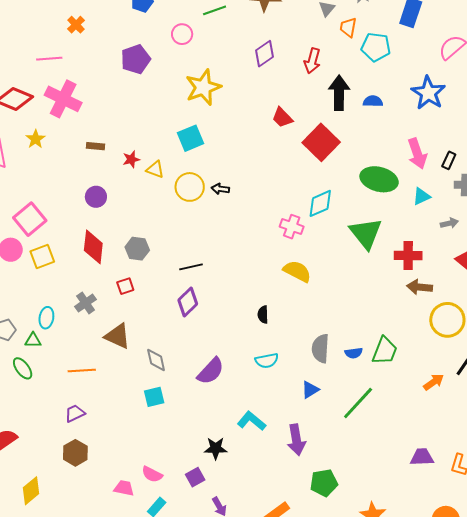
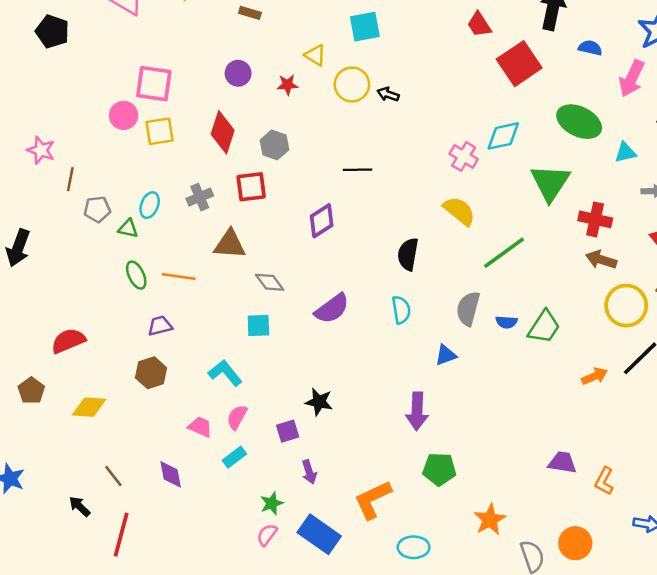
blue semicircle: (373, 101) -> (590, 48), moved
pink arrow: (417, 154) -> (632, 78), moved, turned 32
red star: (131, 159) -> (288, 85), moved
pink square: (30, 219) -> (154, 84), turned 36
black line: (191, 267) -> (357, 170), moved
red square: (125, 286) -> (251, 187), size x1.5
black semicircle: (263, 315) -> (408, 254), size x1.5
brown triangle: (118, 336) -> (230, 244), turned -32
gray diamond: (156, 360) -> (270, 282), turned -35
cyan semicircle: (267, 361) -> (401, 310), turned -100
green ellipse: (23, 368) -> (136, 275), moved
green line: (358, 403) -> (504, 253), moved
cyan L-shape: (252, 421) -> (225, 373), moved
pink semicircle: (152, 474) -> (237, 417), turned 80
yellow diamond: (31, 491) -> (89, 407), turned 32

